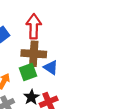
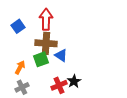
black star: (31, 97) -> (74, 81), moved

